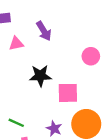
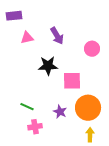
purple arrow: (44, 31) -> (57, 36), moved

